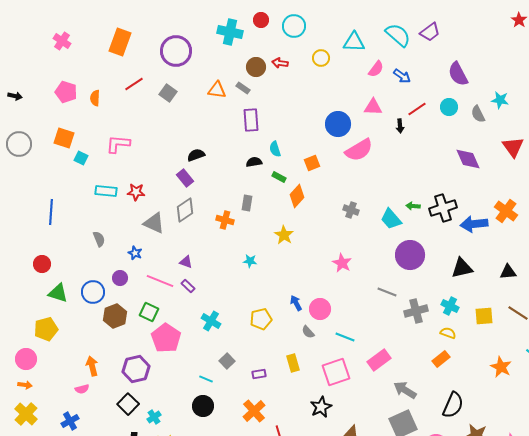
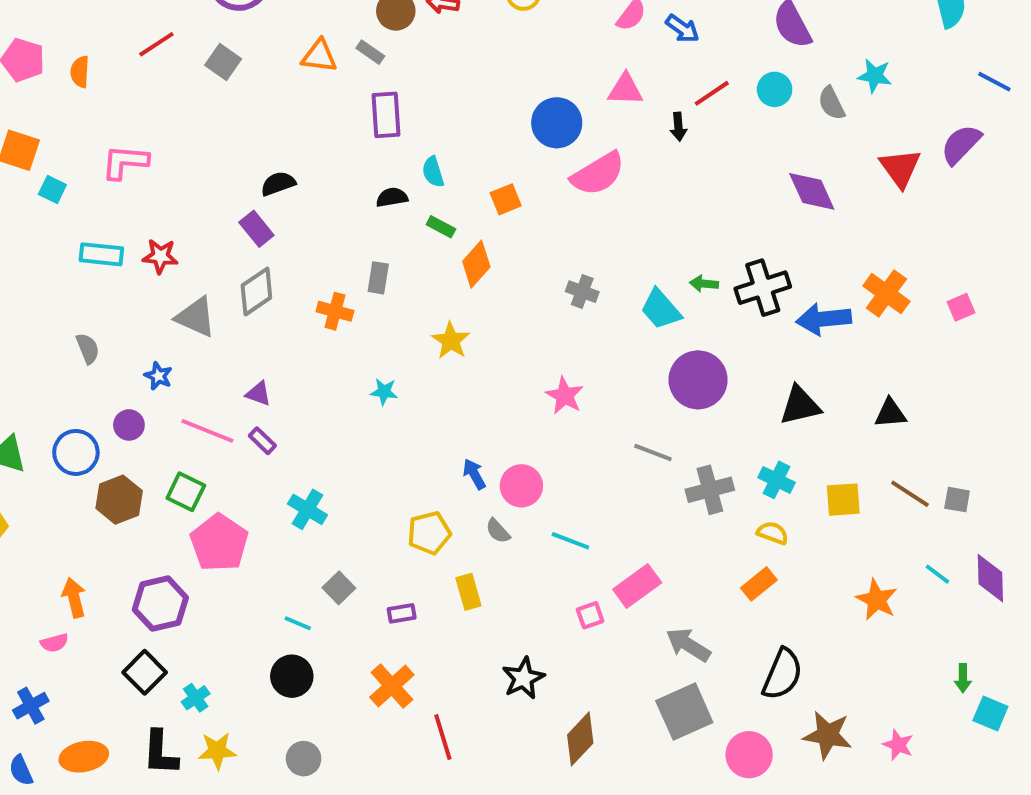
yellow pentagon: (261, 319) -> (429, 533), moved
pink square: (336, 372) -> (590, 615), moved, size x0.5

